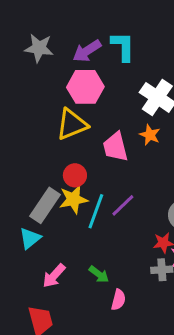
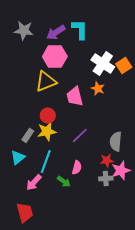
gray rectangle: (45, 205) -> (28, 135), size x0.6
cyan line: (96, 211) -> (46, 161), moved
pink semicircle: (118, 300) -> (77, 167), moved

